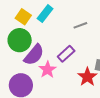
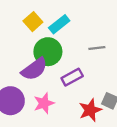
green circle: (20, 40) -> (48, 52), moved
pink star: (47, 70) -> (44, 103), moved

